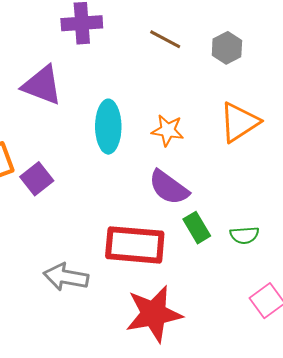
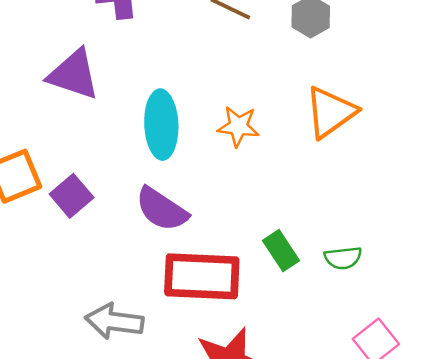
purple semicircle: (169, 187) -> (162, 209), moved

